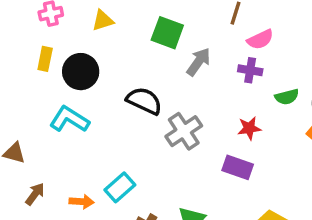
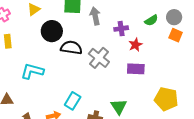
gray arrow: (199, 62) -> (95, 16), turned -30
purple cross: (250, 70) -> (121, 29), moved
black circle: (81, 72) -> (52, 31), moved

